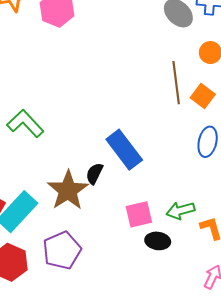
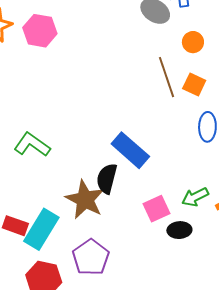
black semicircle: (94, 174) -> (107, 179), size x1.4

